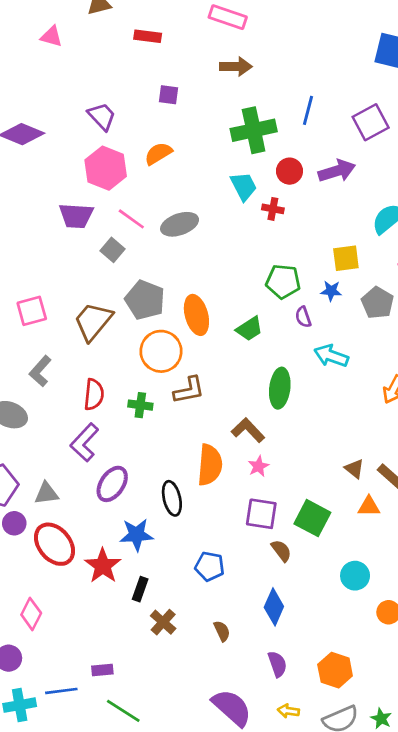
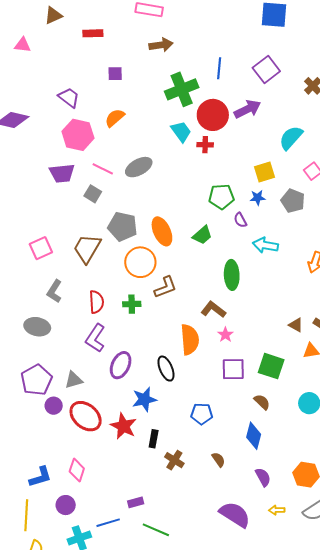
red circle: (289, 171) -> (213, 115), size x1.6
brown semicircle: (281, 551) -> (262, 402), moved

